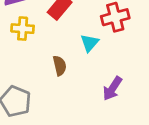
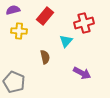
purple arrow: (112, 88) -> (82, 73), turned -96

